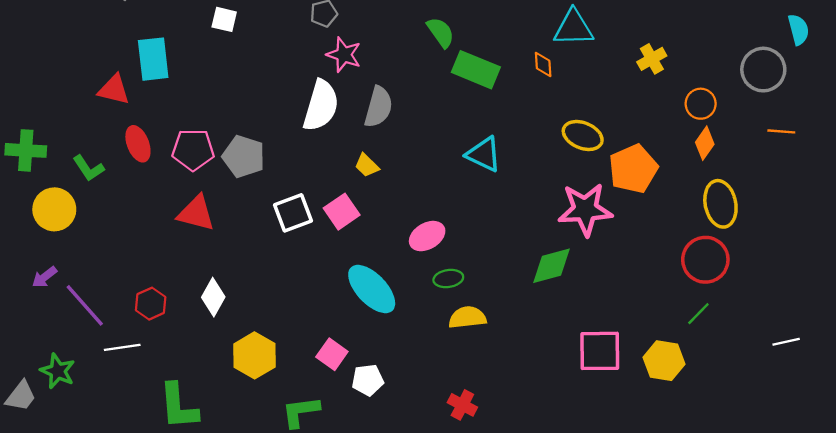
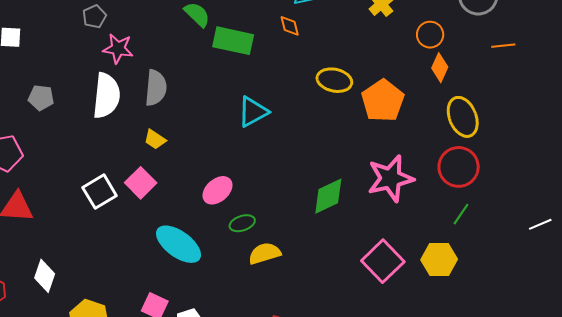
cyan triangle: (484, 154) -> (253, 112), turned -44
gray pentagon: (244, 156) -> (41, 98), moved, size x0.7
pink star: (585, 209) -> (390, 178), moved
pink square: (600, 351) -> (383, 261), turned -33

